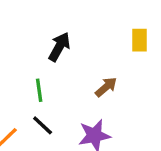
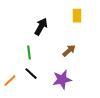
yellow rectangle: (140, 40) -> (77, 16), moved

